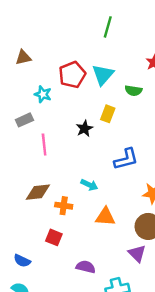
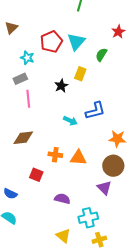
brown triangle: (23, 58) -> (11, 28), turned -32
green semicircle: (133, 91) -> (101, 55), turned 112
gray rectangle: (24, 120) -> (20, 79), moved
cyan arrow: (89, 185) -> (70, 121), moved
orange cross: (64, 206) -> (55, 155), moved

